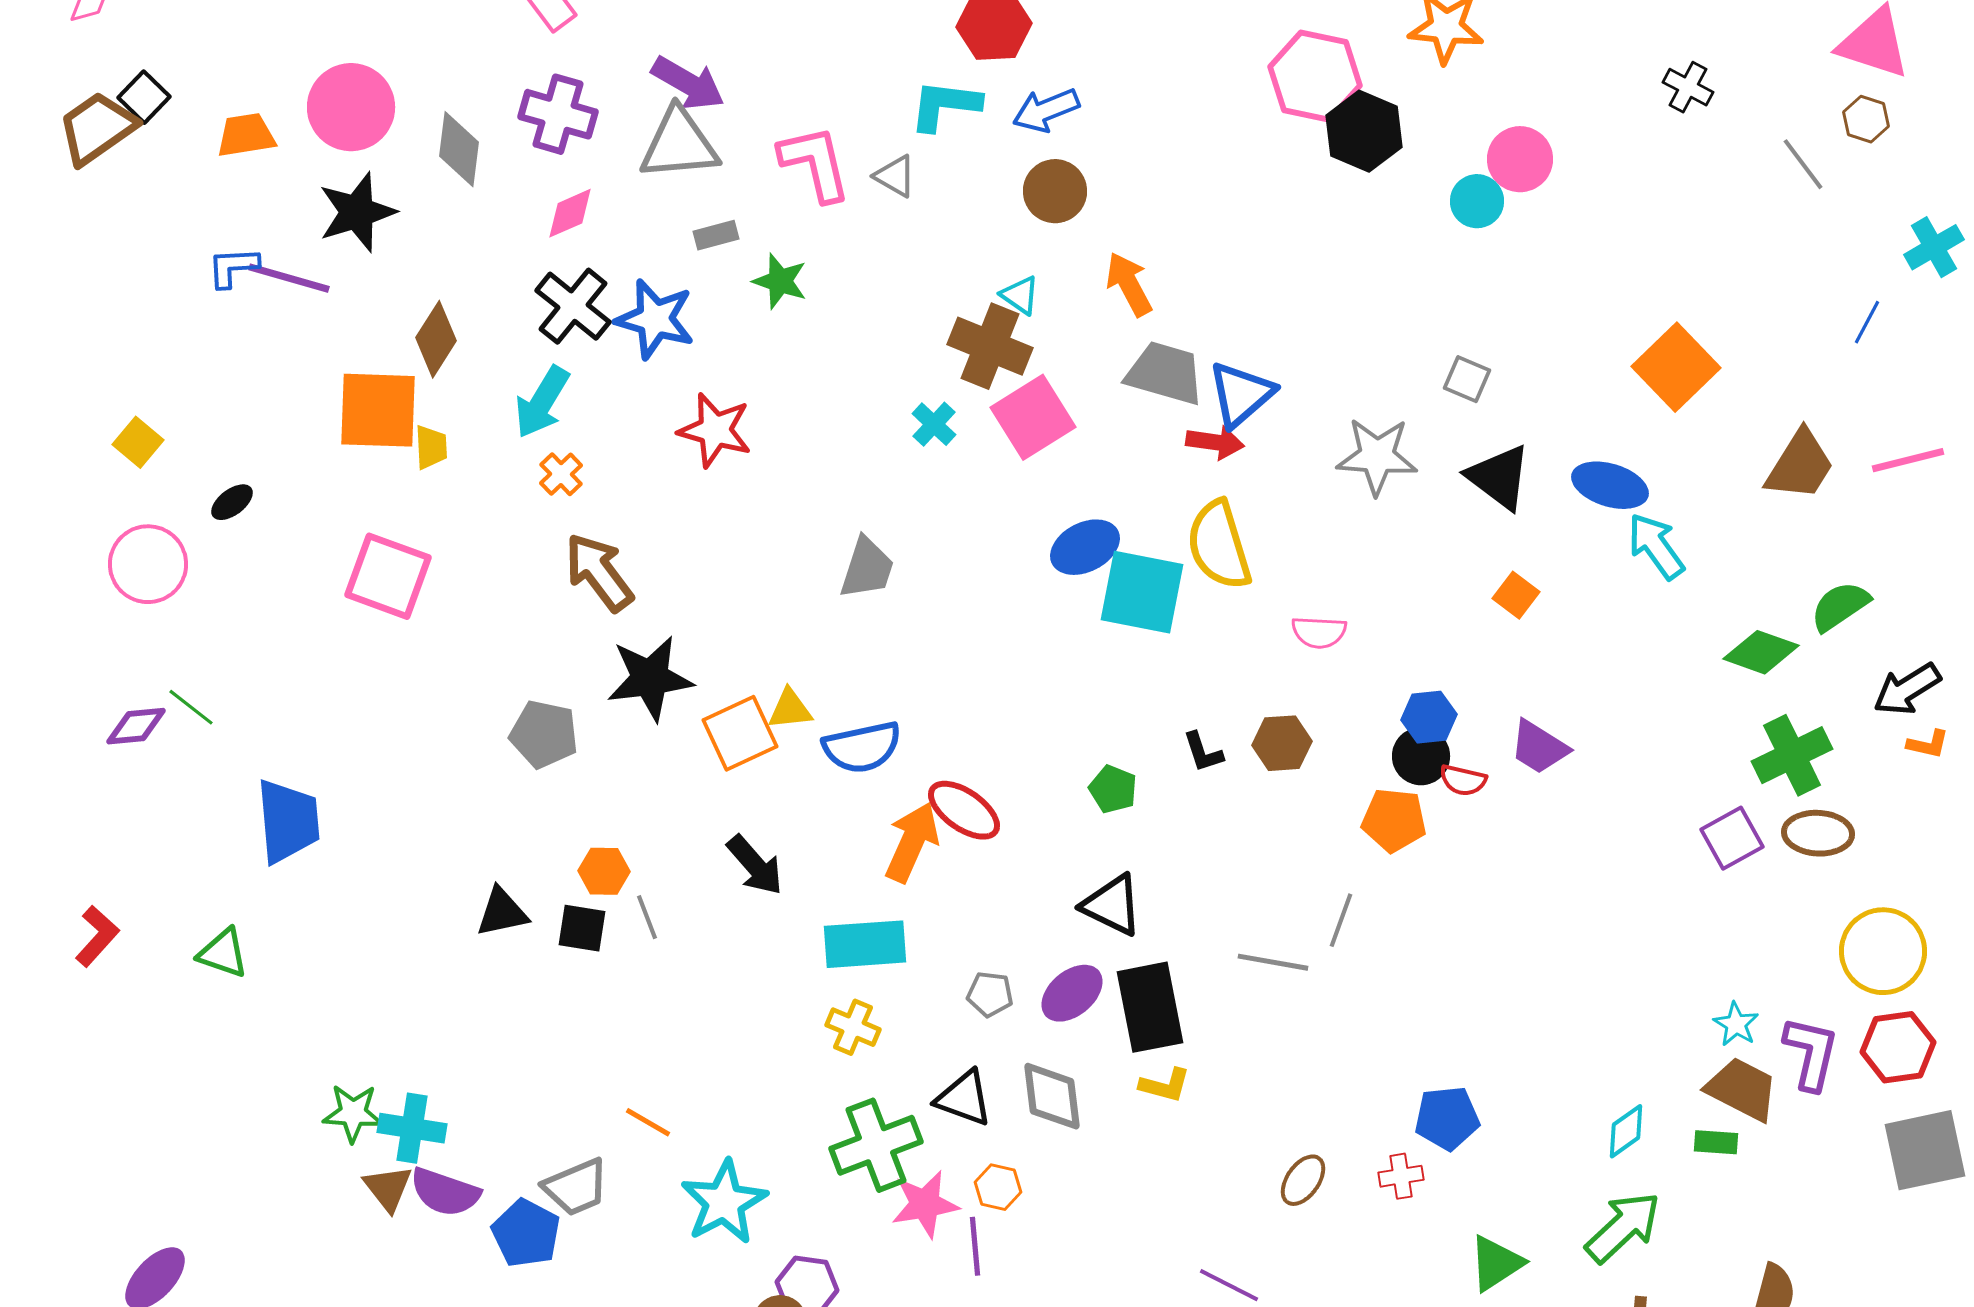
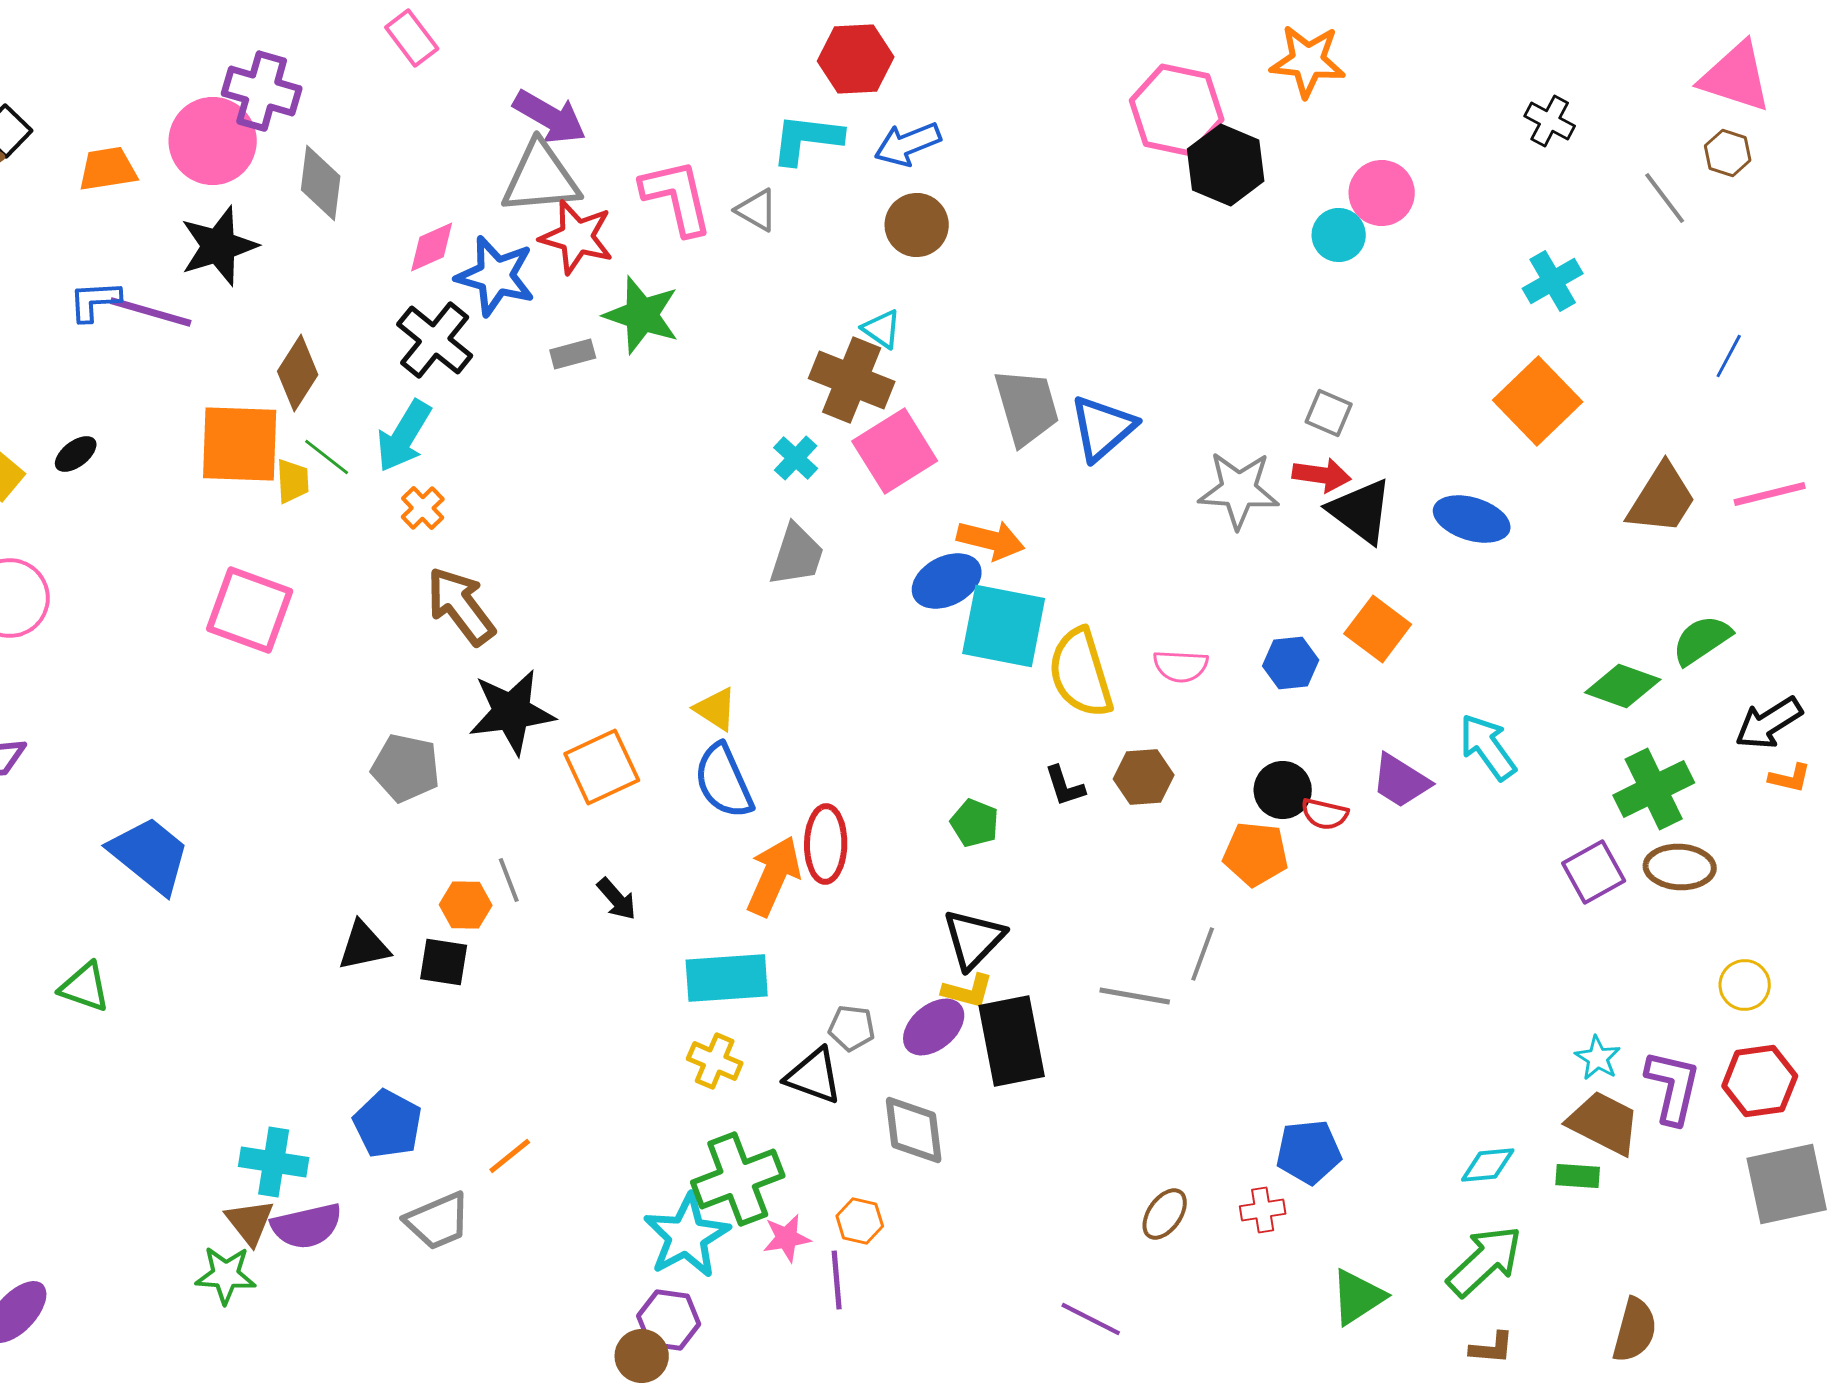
purple cross: (558, 114) -> (262, 91), moved
gray rectangle: (716, 235) -> (573, 354), moved
cyan cross: (1934, 247) -> (1553, 281), moved
green star: (780, 281) -> (642, 315), size x1.4
orange arrow: (1129, 284) -> (991, 540), moved, turned 132
blue star: (655, 319) -> (496, 276), moved
gray trapezoid: (1165, 373) -> (1027, 407), turned 58
red star: (715, 430) -> (577, 237), moved
red arrow: (1215, 442) -> (1322, 475), moved
black ellipse: (232, 502) -> (76, 454), moved
yellow semicircle: (1219, 545) -> (1081, 673), moved
cyan arrow: (1656, 546) -> (1488, 747), moved
gray trapezoid: (867, 568) -> (797, 555), moved
orange square: (1516, 595) -> (1378, 629), size x1.4
green line: (191, 707) -> (327, 457), moved
yellow triangle: (790, 709) -> (716, 709), moved, turned 39
blue hexagon: (1429, 717) -> (1291, 663), moved
blue semicircle: (862, 747) -> (724, 781), turned 78
red ellipse: (964, 810) -> (826, 844), turned 56
blue trapezoid: (288, 821) -> (150, 855), turned -46
black arrow: (755, 865) -> (617, 899), size x0.7
black triangle: (1112, 905) -> (974, 939), turned 48
gray line: (647, 917) -> (509, 880), moved
yellow circle: (1883, 951) -> (1745, 985), size x0.6
yellow L-shape: (1165, 1085) -> (968, 991), moved
black triangle: (964, 1098) -> (814, 1076), moved
green star: (353, 1113) -> (226, 1275), moved
orange line: (648, 1122) -> (510, 1156), turned -69
cyan diamond: (1626, 1131) -> (1488, 1165), turned 30
purple semicircle: (445, 1192) -> (307, 1226), turned -32
cyan star: (724, 1202) -> (687, 1236), moved
pink star: (925, 1204) -> (787, 1238), size x0.7
blue pentagon: (526, 1233) -> (388, 1124), moved

